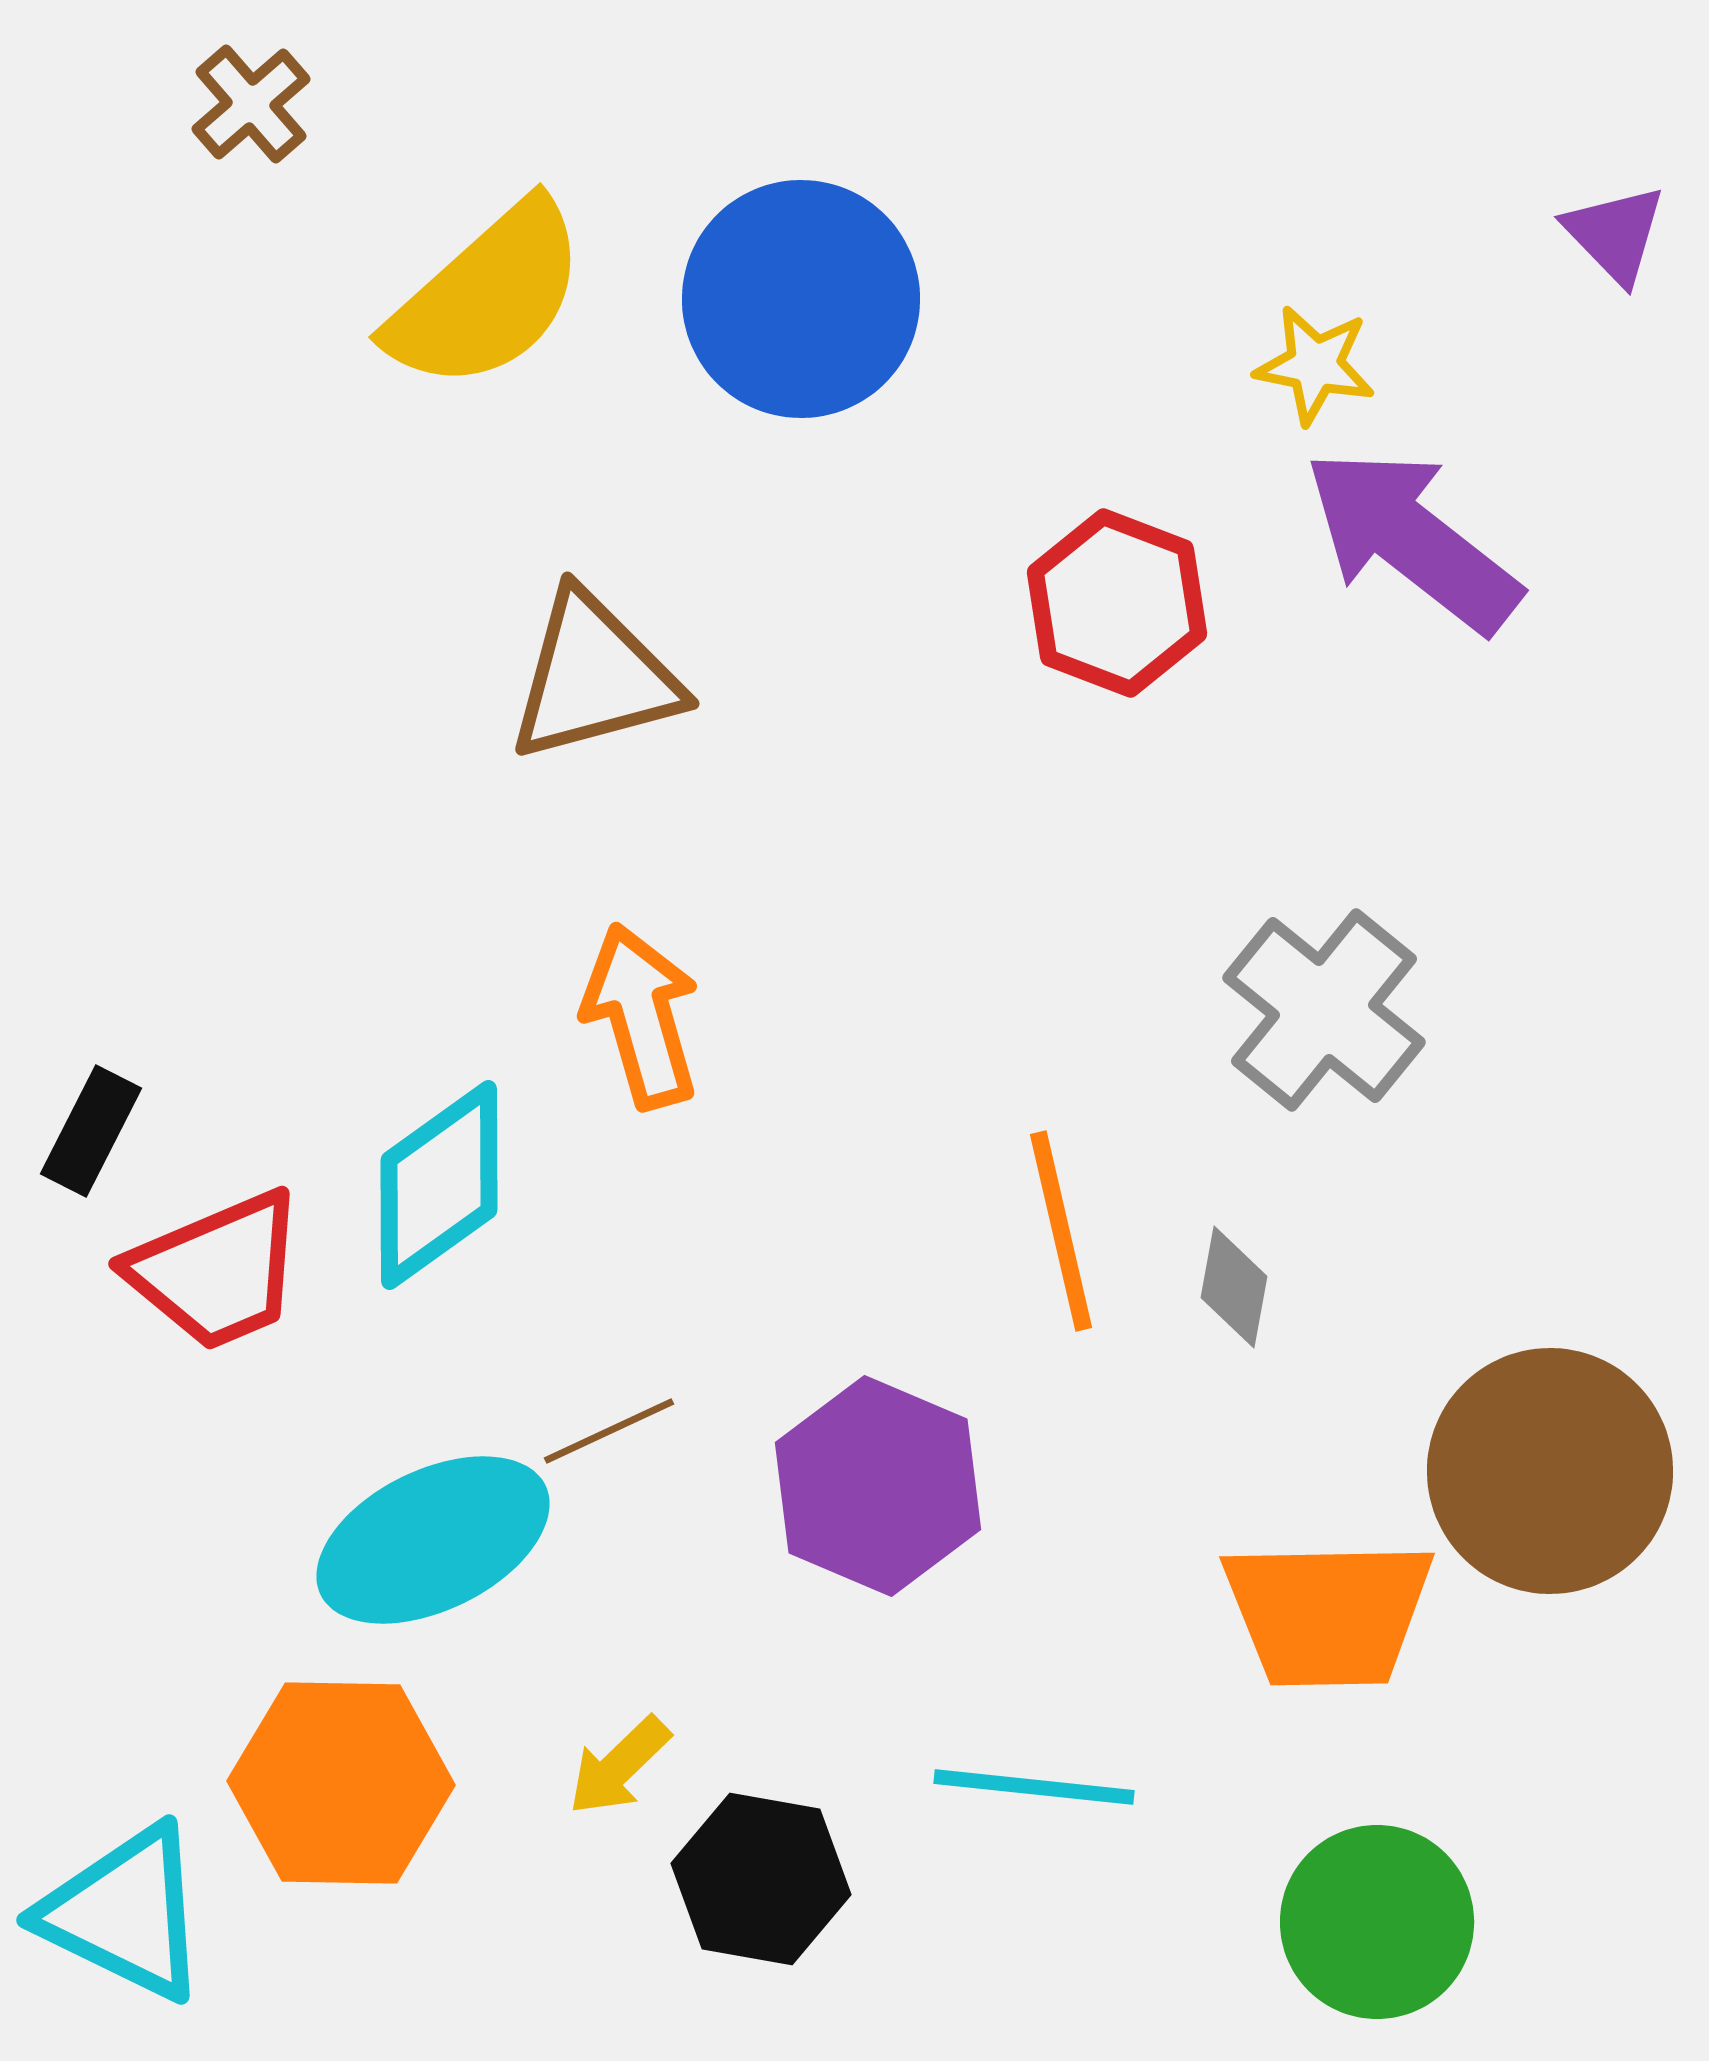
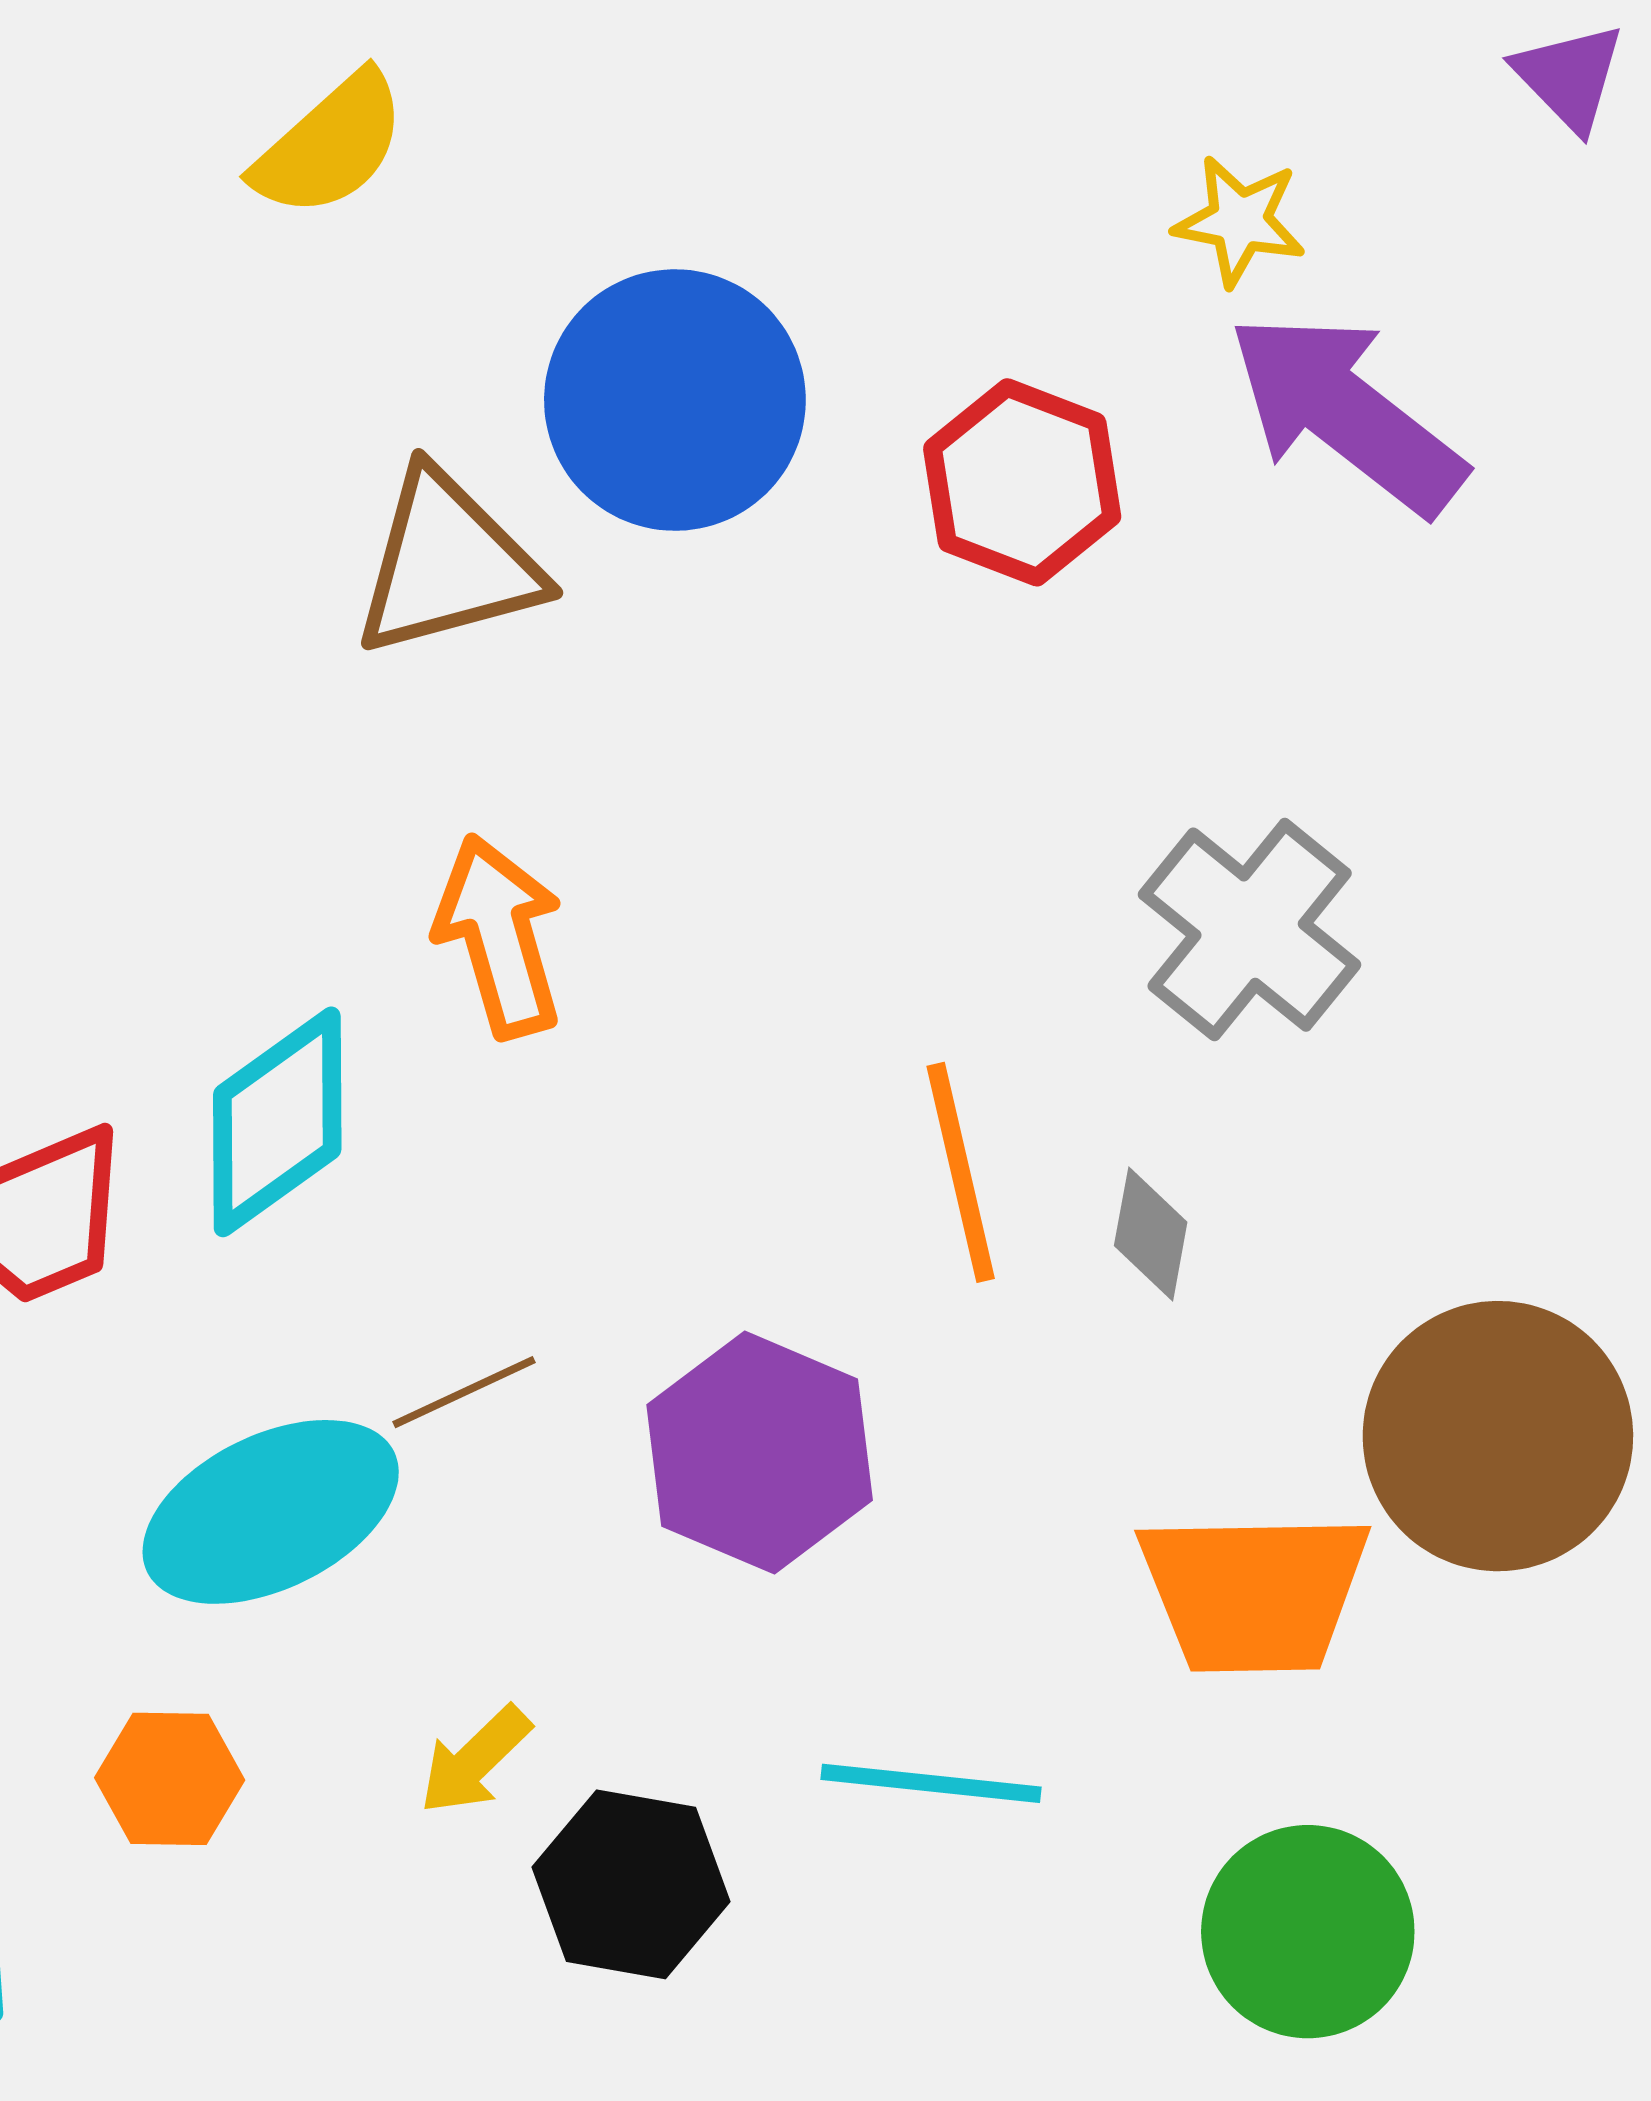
yellow semicircle: (487, 296) -> (330, 145), size x0.7
blue circle: (801, 299) -> (675, 400), moved
orange hexagon: (341, 1783) -> (170, 1779), size x0.6

